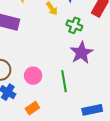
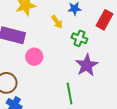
pink circle: (33, 76) -> (34, 57), moved

